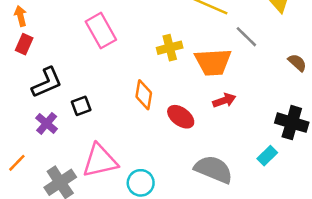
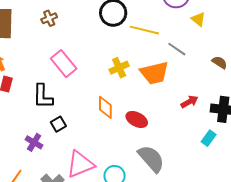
black L-shape: (47, 83) -> (43, 96), moved, turned 124
red arrow: (224, 100) -> (190, 102), moved
gray semicircle: (214, 169) -> (151, 159), moved, turned 36

